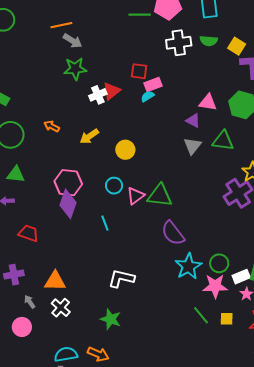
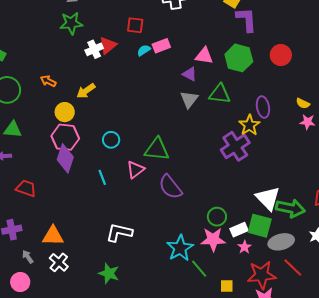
pink rectangle: (153, 85) -> (161, 46), moved
yellow circle: (125, 150) -> (65, 112), moved
pink triangle: (136, 196) -> (136, 170), moved
cyan star: (188, 266) -> (180, 248), moved
yellow square: (227, 319) -> (227, 286), moved

